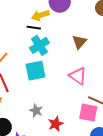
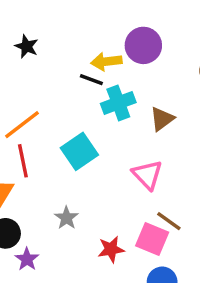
cyan cross: (39, 45) -> (118, 103), moved
cyan square: (35, 71) -> (79, 151), turned -35
red star: (56, 124) -> (111, 249), moved

